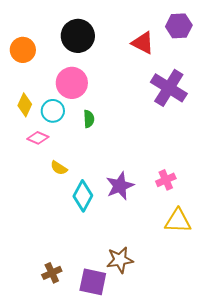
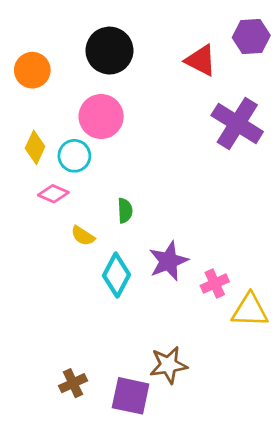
green semicircle: (89, 119) -> (125, 211), moved
pink cross: (166, 180) -> (215, 284), moved

